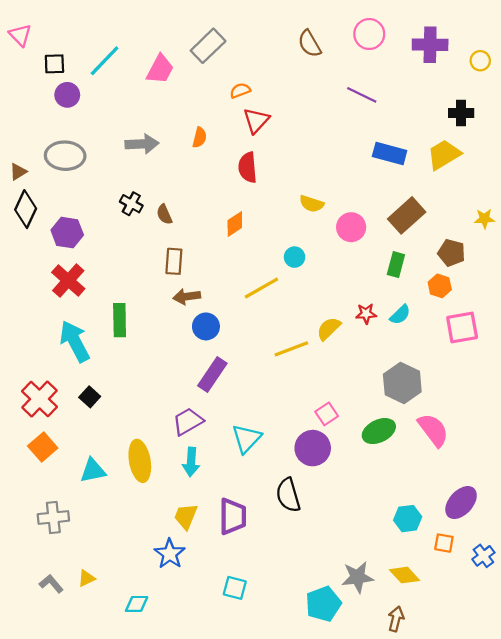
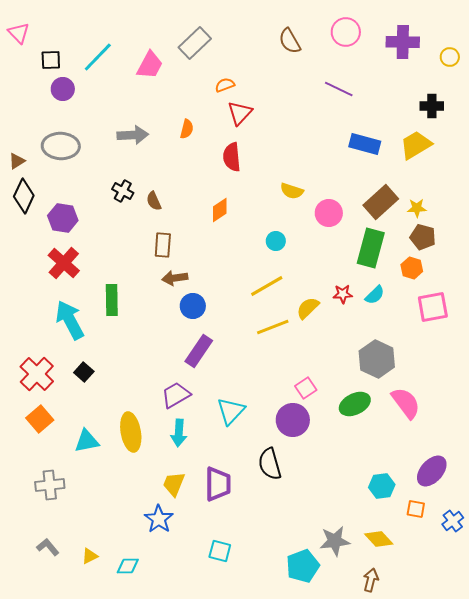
yellow star: (485, 219) -> (417, 208), moved
green rectangle: (396, 265) -> (371, 248), size x1.6
yellow line: (261, 288) -> (267, 286), moved
yellow triangle: (86, 578) -> (90, 556), moved

